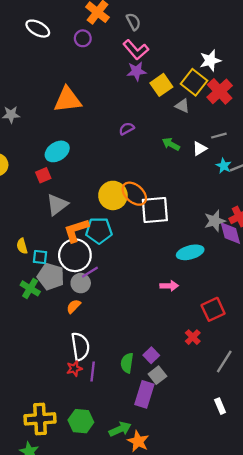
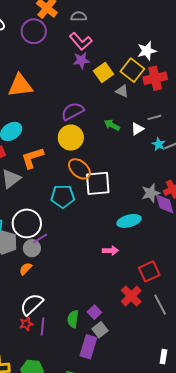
gray semicircle: (133, 22) -> (79, 16), turned -63
purple circle: (83, 38) -> (34, 31), size x1.6
red cross: (220, 91) -> (155, 78), turned 30
purple semicircle: (127, 129) -> (73, 111), size x1.6
yellow circle: (113, 195) -> (71, 138), moved
orange L-shape: (76, 230) -> (32, 158), moved
cyan pentagon: (99, 231) -> (63, 196), moved
red cross: (193, 337) -> (131, 296), size x1.5
white semicircle: (80, 346) -> (32, 304), turned -125
gray line: (224, 362) -> (160, 305), moved, turned -60
white rectangle: (220, 406) -> (163, 357), moved, turned 32

